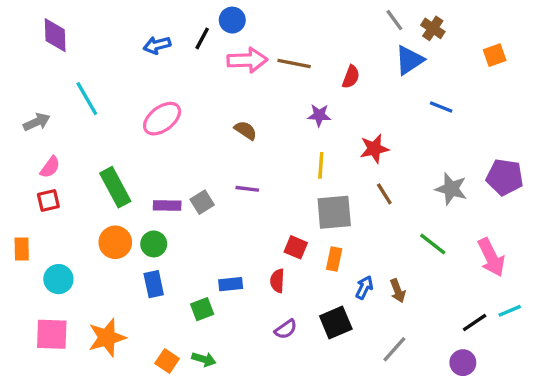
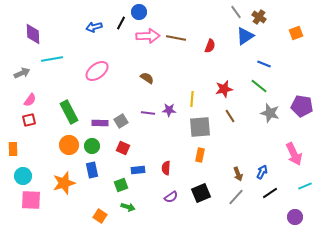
purple diamond: (55, 35) -> (33, 34), moved
cyan line: (87, 99) -> (52, 59), turned -70
purple star: (319, 115) -> (169, 110), moved
green line: (433, 244) -> (259, 86), moved
red square: (296, 247) -> (123, 148), moved
cyan circle: (58, 279) -> (23, 176), moved
blue arrow: (364, 287) -> (262, 172), moved
black line: (475, 323) -> (270, 193), moved
orange star: (107, 338) -> (64, 183), moved
gray line: (394, 349) -> (236, 197), moved
green arrow: (204, 359) -> (128, 207), moved
purple circle: (463, 363) -> (295, 217), moved

